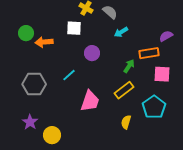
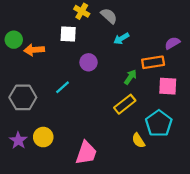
pink trapezoid: (90, 101) -> (86, 153), moved
yellow semicircle: (126, 122) -> (138, 140), moved, turned -48
yellow circle: (52, 135) -> (43, 137), moved

